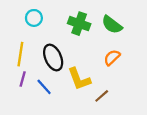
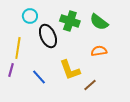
black ellipse: (53, 58) -> (48, 36), moved
orange semicircle: (112, 58) -> (99, 51), turned 35
purple line: (23, 79) -> (11, 70), moved

